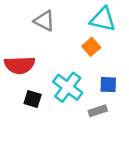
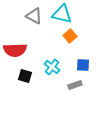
cyan triangle: (103, 19) -> (62, 14), moved
cyan cross: (68, 87) -> (52, 67), size x0.7

